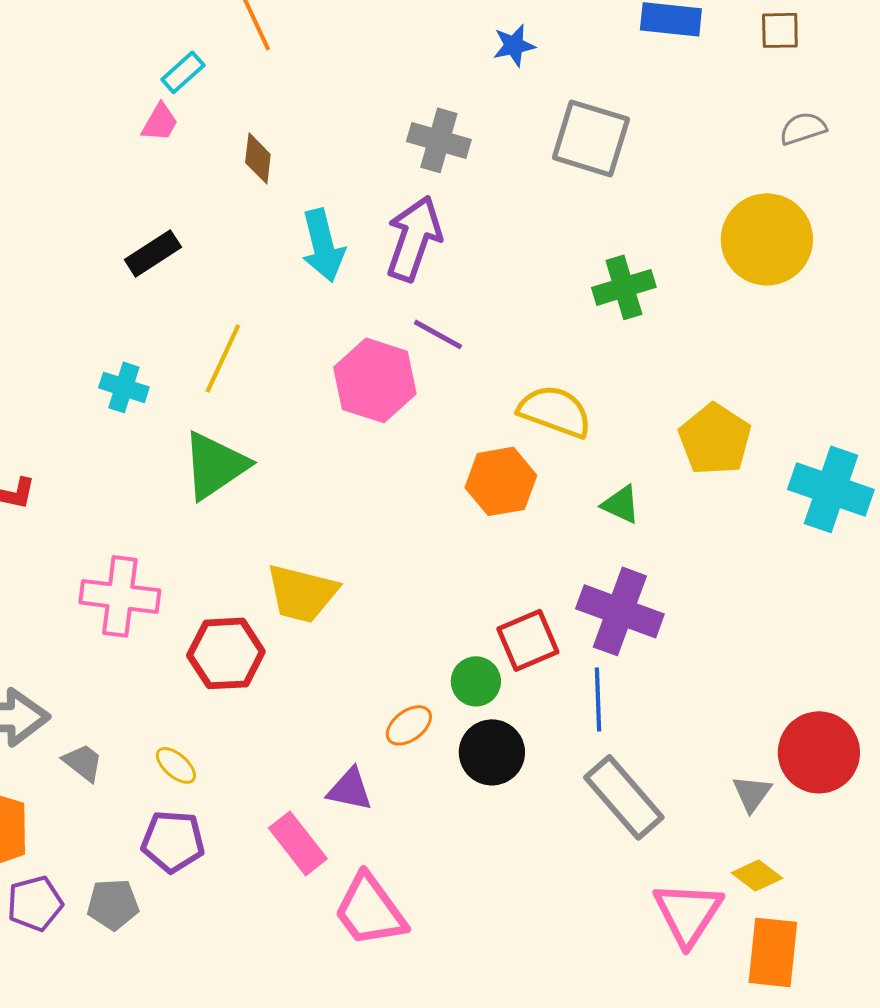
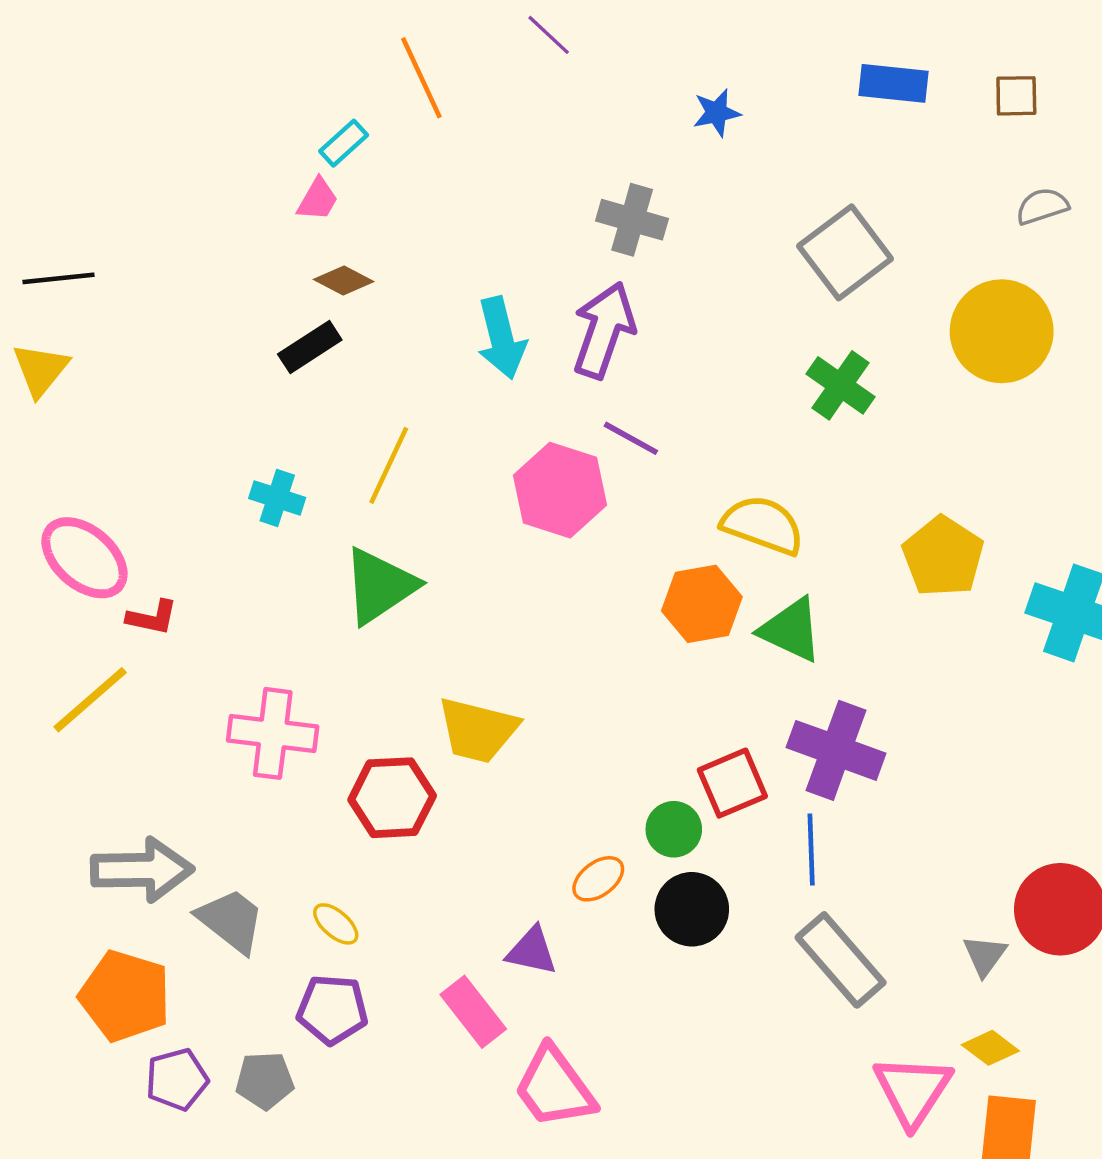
gray square: (591, 138) -> (845, 252), moved, turned 36
brown diamond: (258, 158) -> (344, 281), moved, turned -69
green cross: (624, 287) -> (841, 385), turned -38
green triangle: (621, 504) -> (791, 630), moved, size x1.5
gray trapezoid: (83, 762) -> (231, 921), size x1.5

